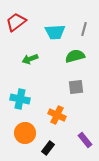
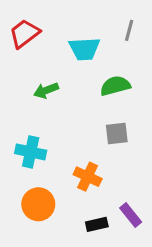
gray line: (84, 29) -> (129, 30), moved
black rectangle: (48, 148) -> (97, 224), moved, turned 40

